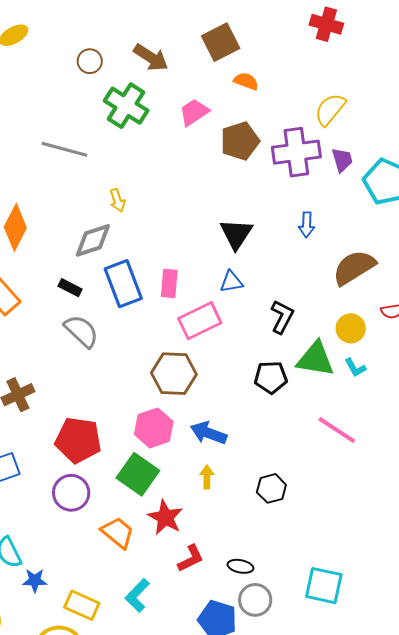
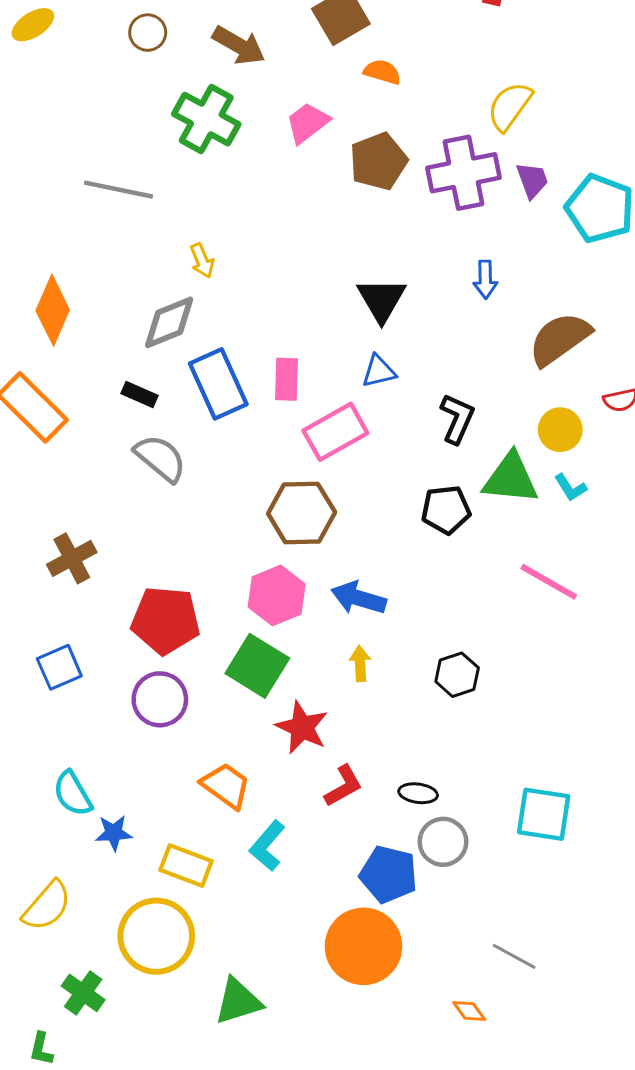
brown circle: (90, 61) -> (148, 33), moved
orange trapezoid: (118, 533) -> (226, 786), moved

